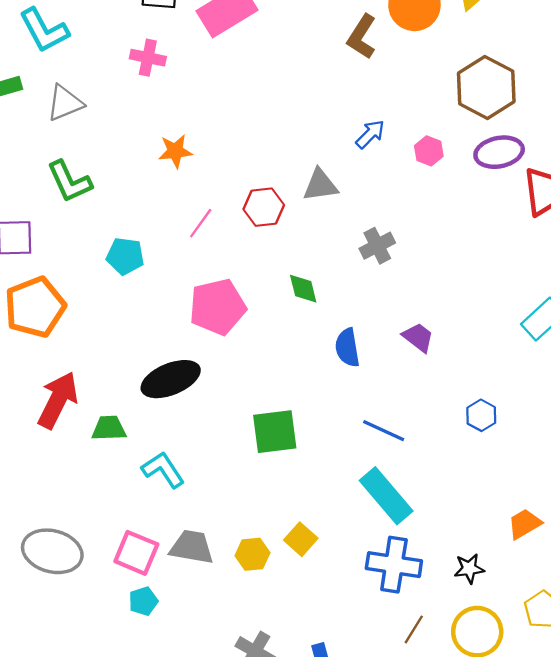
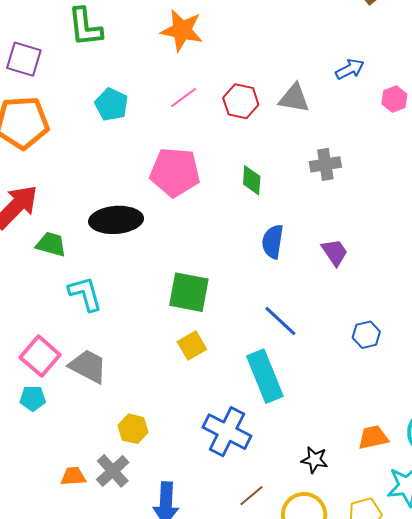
orange star: (175, 151) -> (182, 30), size x1.4
yellow square: (301, 539) -> (192, 345), moved
yellow hexagon: (252, 554) -> (133, 429), moved
blue cross: (394, 565) -> (227, 432), moved

